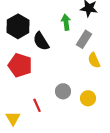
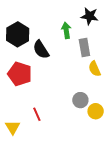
gray rectangle: (84, 39) -> (84, 48), turned -42
gray circle: (63, 91) -> (80, 100), moved
yellow circle: (88, 98) -> (96, 111), moved

